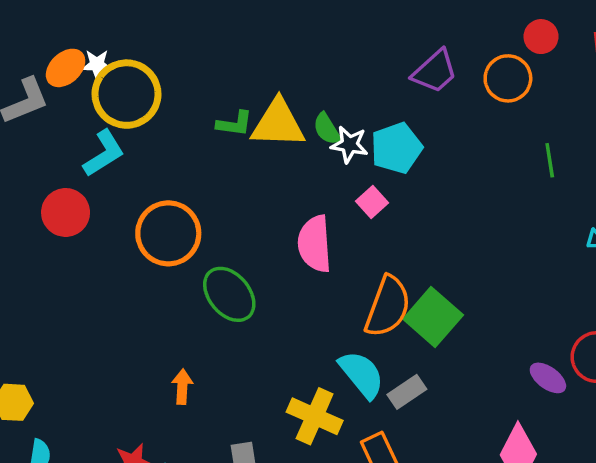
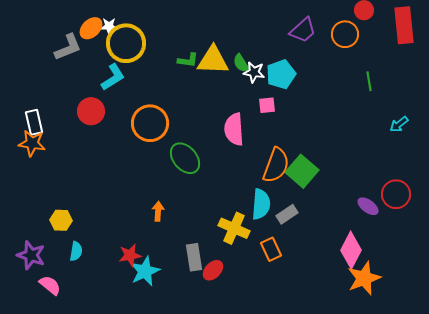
pink square: (372, 202) -> (267, 105), turned 36
cyan semicircle: (362, 374) -> (261, 204), turned 44

